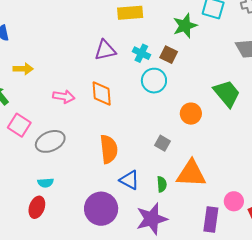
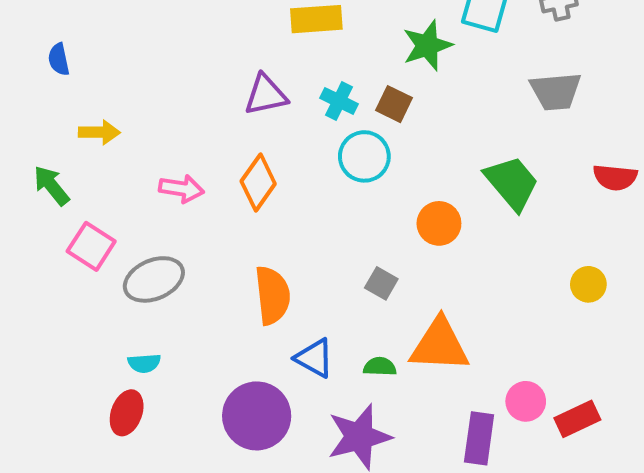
orange diamond: (102, 93) -> (258, 182), turned 40
green semicircle: (162, 184) -> (380, 367), turned -84

